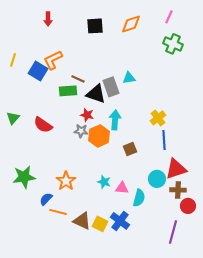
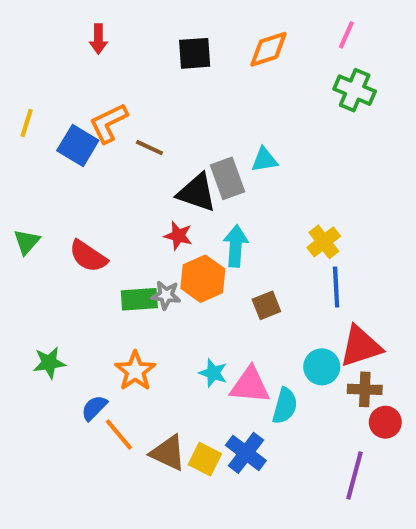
brown line: (78, 79) -> (150, 148), moved
green rectangle: (68, 91) -> (139, 299), moved
gray star: (81, 131) -> (166, 295), moved
green star: (24, 177) -> (49, 363), size x0.7
pink triangle: (122, 188) -> (250, 385), size x1.5
orange line: (58, 212) -> (119, 434), turned 36

